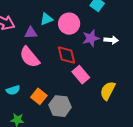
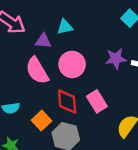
pink circle: (69, 24) -> (72, 64), moved
red diamond: (67, 55) -> (67, 102), moved

